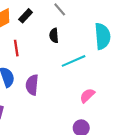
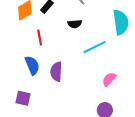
black semicircle: (54, 35) -> (75, 24), turned -88

